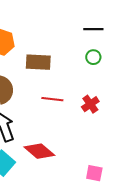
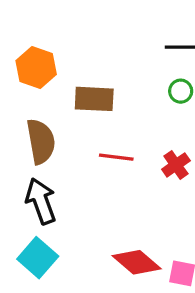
red diamond: (39, 151) -> (137, 262), moved

